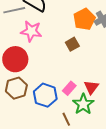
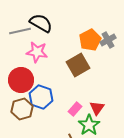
brown square: (72, 44) -> (78, 65), size x1.6
blue hexagon: (45, 95) -> (41, 97), moved

